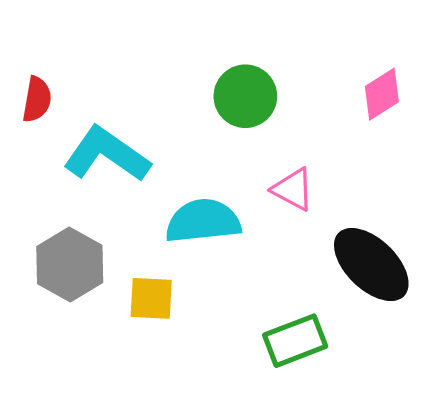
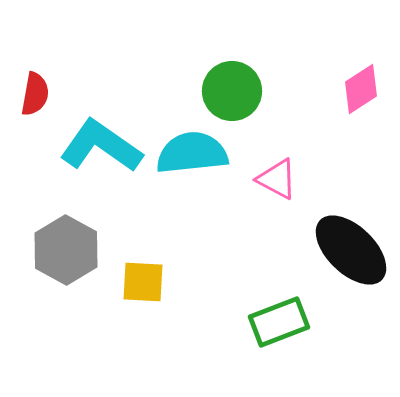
cyan semicircle: (203, 221) -> (192, 153), moved

